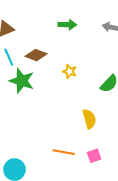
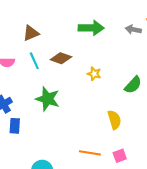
green arrow: (67, 25) -> (91, 28), size x1.4
green star: (22, 81) -> (48, 99), moved

